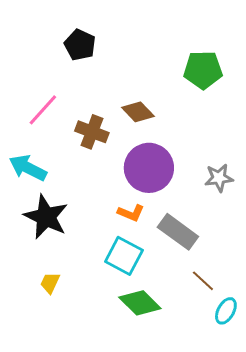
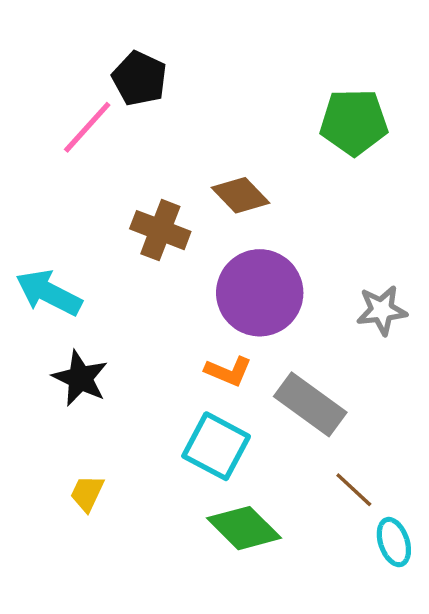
pink line: (43, 110) -> (87, 127), moved
black star: (46, 217) -> (80, 378), size x0.7
cyan ellipse: (226, 311) -> (394, 542), turned -48

